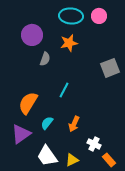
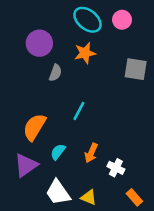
cyan ellipse: (71, 16) -> (87, 20), turned 35
gray square: (110, 68) -> (136, 69), moved, turned 30
white cross: (94, 144) -> (116, 168), moved
yellow triangle: (72, 160) -> (89, 197), turned 48

